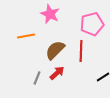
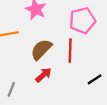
gray line: (37, 78) -> (11, 89), moved

